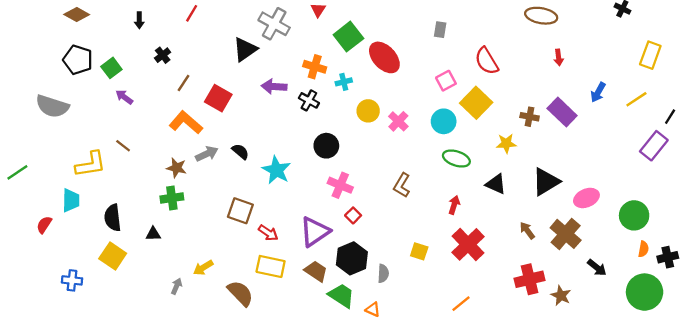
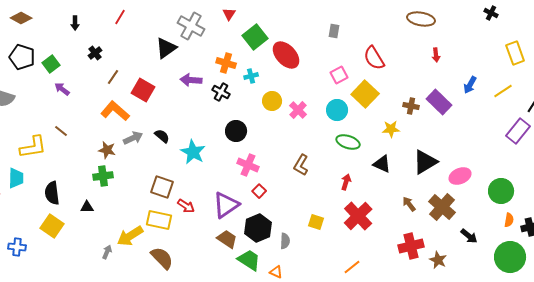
yellow rectangle: (650, 55) -> (515, 53), turned -40
yellow rectangle: (271, 266) -> (159, 220), moved
yellow arrow: (203, 268) -> (130, 236), size x1.5

